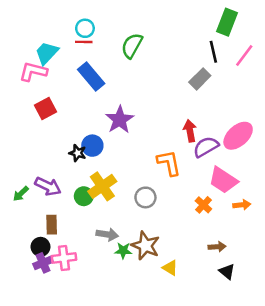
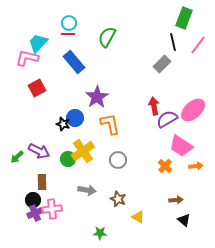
orange L-shape: (169, 163) -> (110, 124), moved
brown star: (145, 246) -> (118, 199), size x0.7
green star: (123, 251) -> (100, 233), moved

